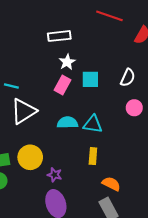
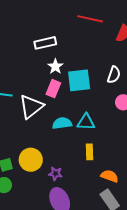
cyan square: (90, 79) -> (79, 80), size x1.4
white triangle: (24, 111) -> (31, 107), moved

